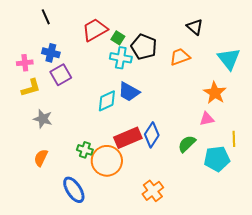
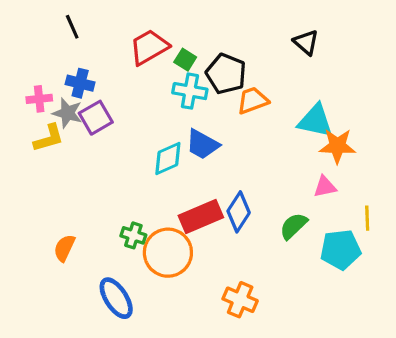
orange trapezoid: (180, 57) -> (253, 100), moved
cyan triangle: (229, 59) -> (315, 121), moved, turned -40
orange star: (215, 93) -> (337, 146), turned -30
gray star: (43, 119) -> (67, 113), moved
orange cross: (153, 191) -> (240, 300), turned -30

